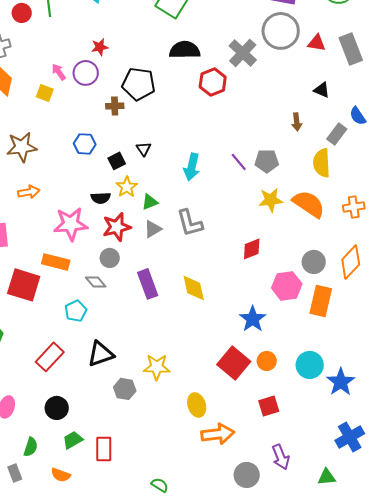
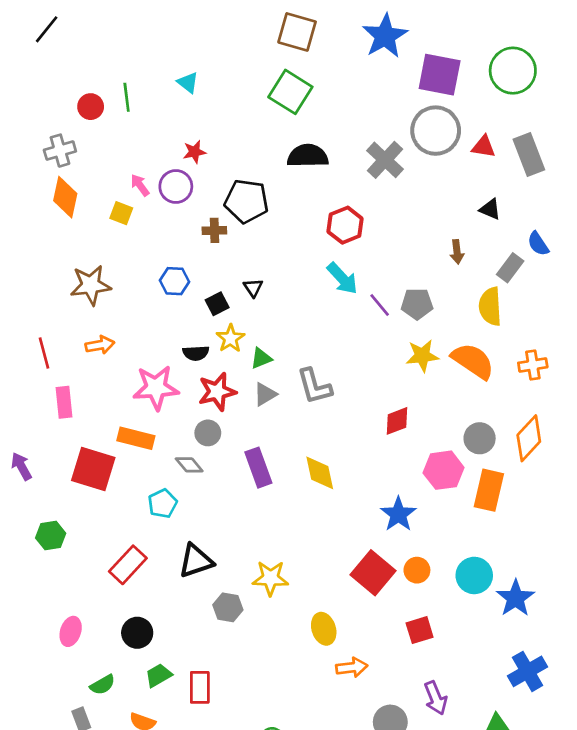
red hexagon: (213, 82) -> (345, 225), moved
cyan arrow: (192, 167) -> (342, 278), moved, turned -56
orange arrow: (218, 434) -> (352, 667), size x0.7
green semicircle: (31, 447) -> (103, 685), turned 42

